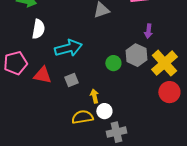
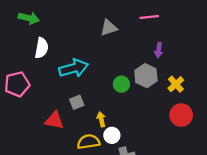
yellow cross: (164, 63) -> (176, 84), size x0.6
red triangle: (42, 75) -> (54, 120), moved

